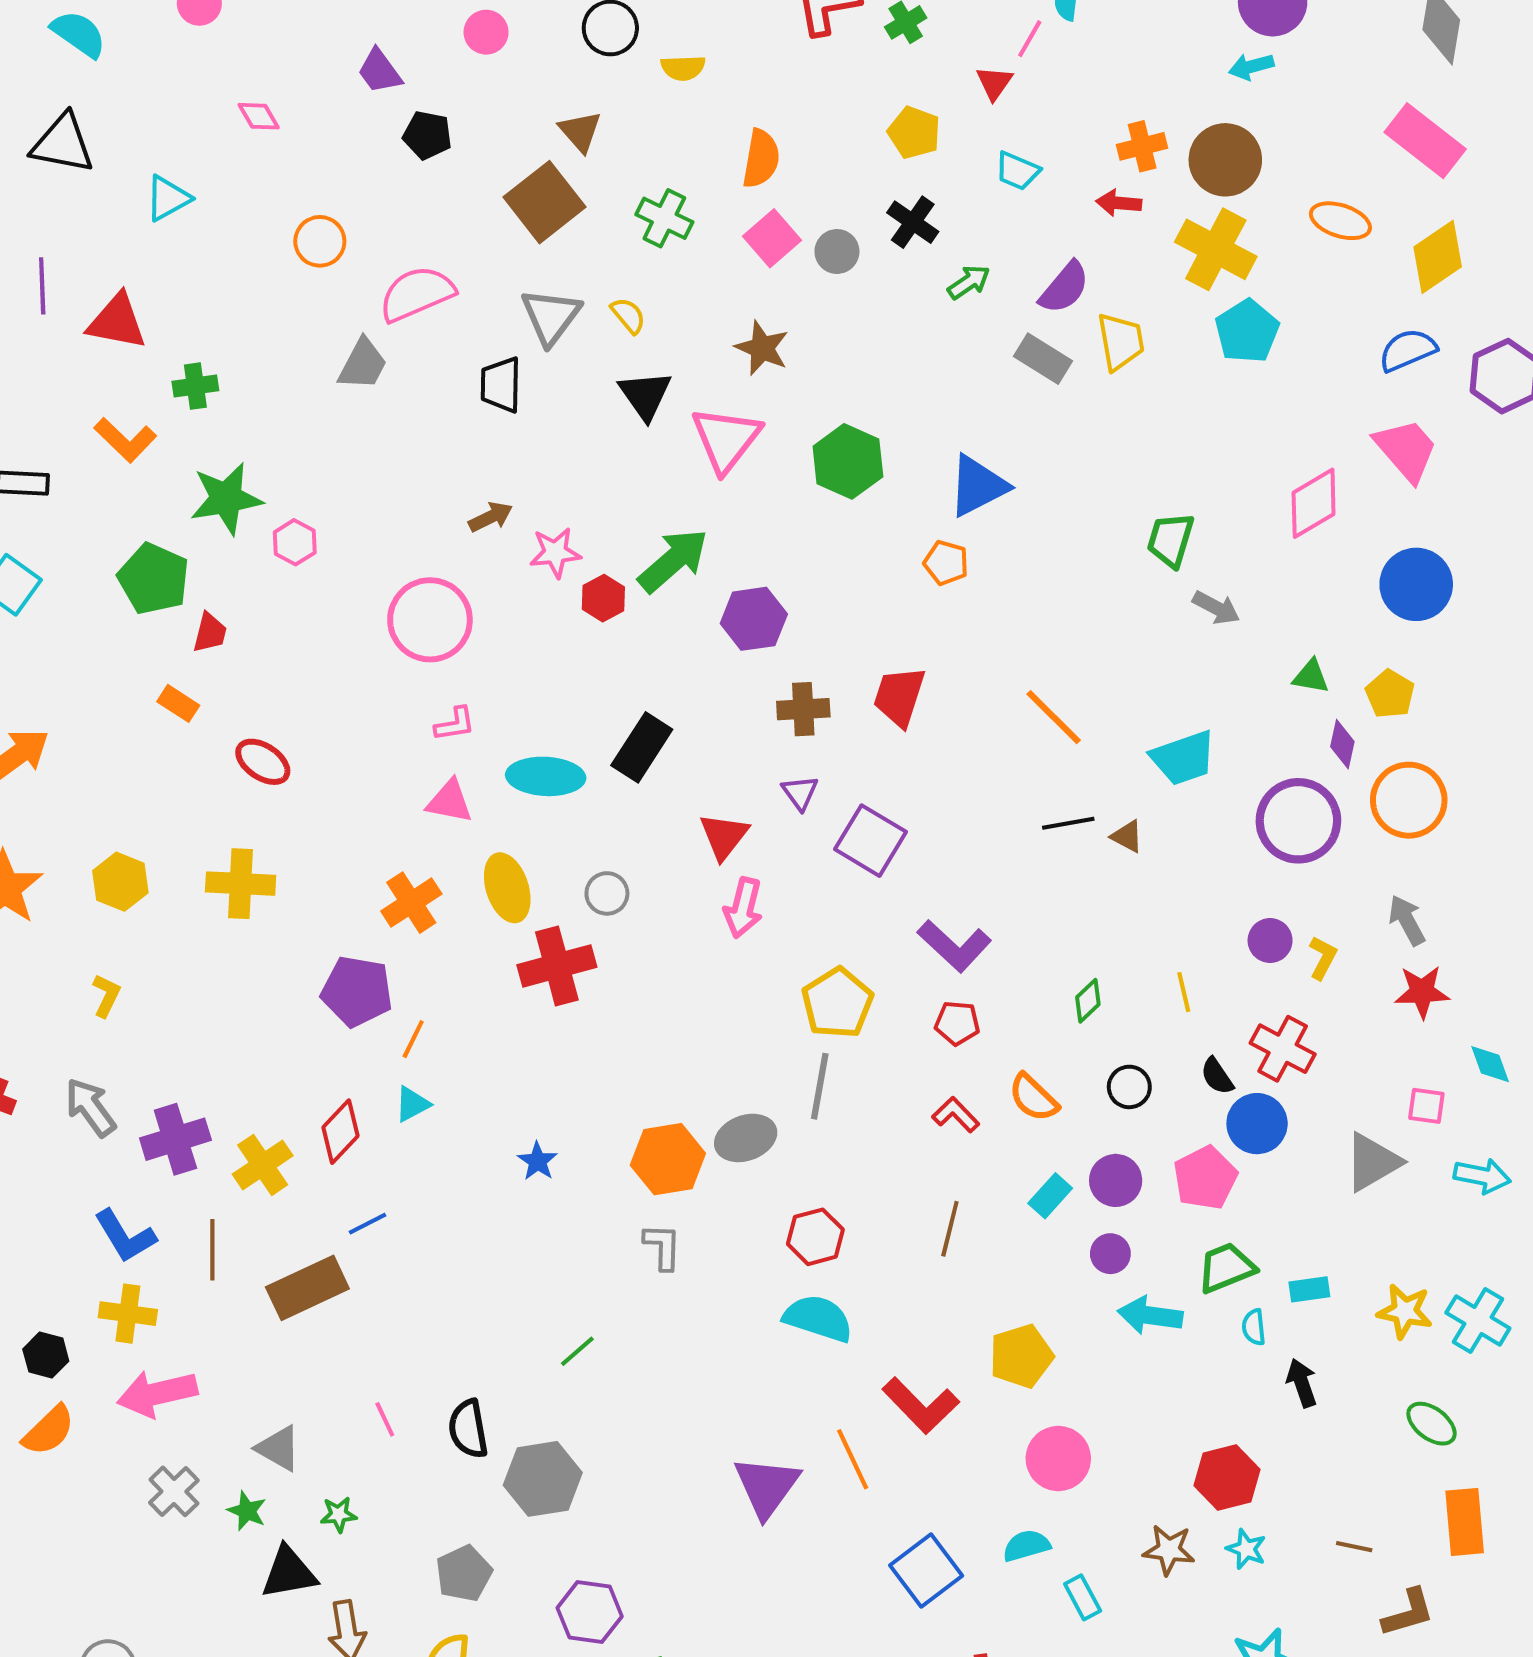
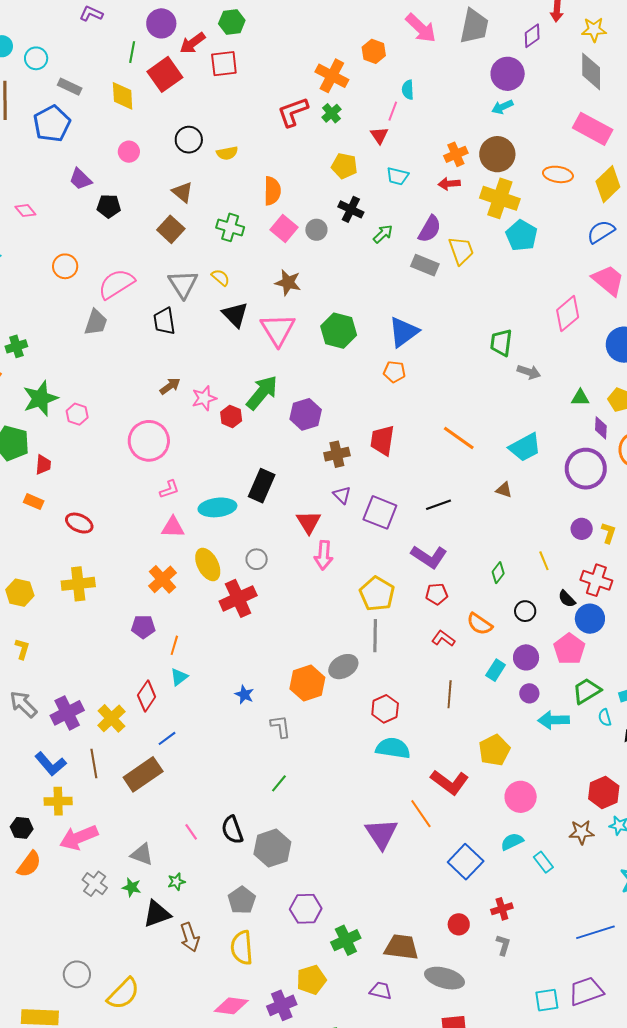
brown square: (544, 202) -> (171, 229), size x0.7
black line: (1068, 823) -> (438, 505), moved
purple pentagon: (357, 991) -> (143, 627), size x0.7
gray L-shape: (662, 1247) -> (281, 727), moved

